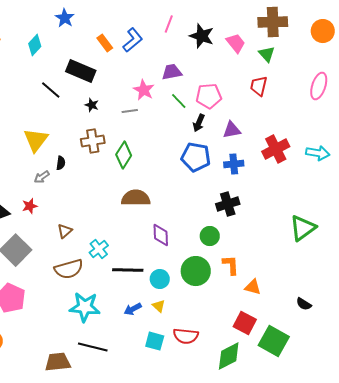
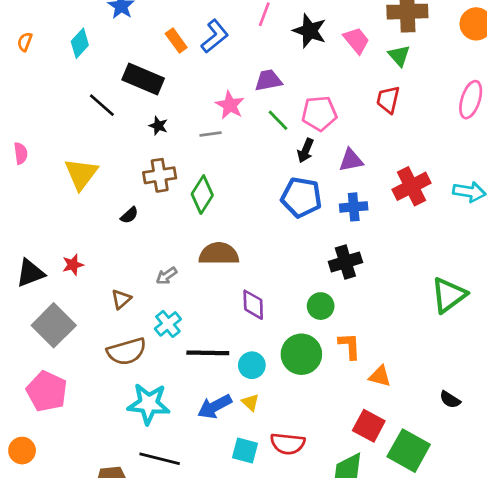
black semicircle: (61, 163) -> (129, 215), moved, turned 40
gray arrow: (42, 177) -> (167, 276), moved
blue arrow: (133, 309) -> (215, 406), size x1.4

